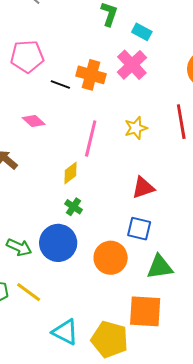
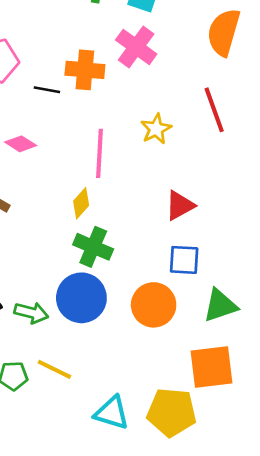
green cross: (74, 207) -> (93, 247), size x1.6

